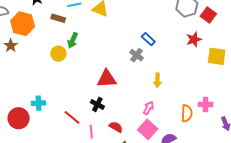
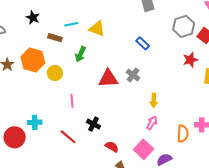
orange hexagon: (23, 24) -> (33, 60), moved
blue rectangle: (148, 39) -> (143, 43), moved
green arrow: (73, 40) -> (81, 54), moved
red triangle: (107, 79) -> (108, 79), moved
pink arrow: (148, 108) -> (152, 123), moved
pink line: (91, 132) -> (72, 101), moved

